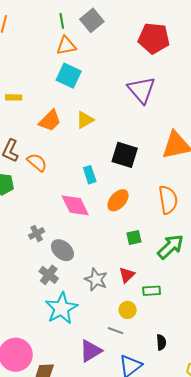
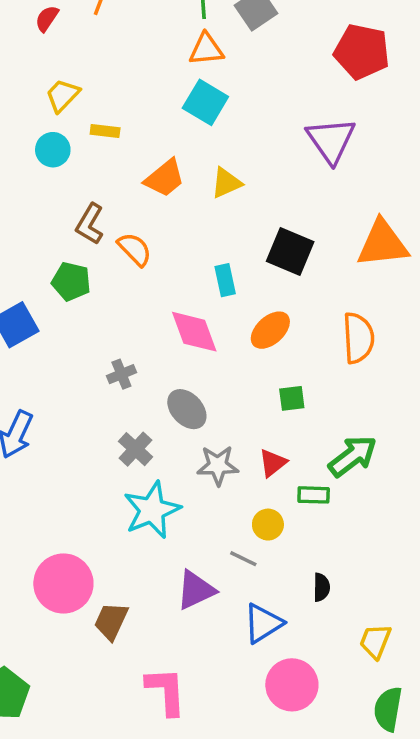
green arrow: (170, 247) -> (353, 456), moved
gray ellipse: (62, 250) -> (187, 409), moved
gray star: (96, 280) -> (218, 465), turned -30

